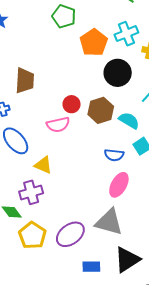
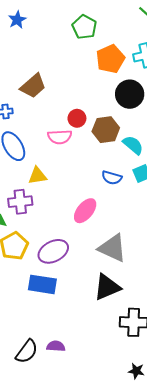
brown trapezoid: (25, 81) -> (33, 86), turned 36
yellow triangle: (43, 165) -> (38, 176), turned -42
pink ellipse: (119, 185) -> (85, 211), moved
gray triangle: (109, 222) -> (112, 248), moved
blue rectangle: (91, 267) -> (42, 284), moved, size x1.5

